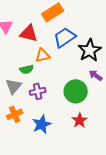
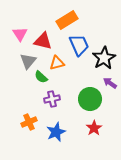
blue trapezoid: (65, 37) -> (79, 45), turned 100
green semicircle: (27, 69) -> (41, 77), turned 56
gray triangle: (14, 86) -> (28, 61), moved

